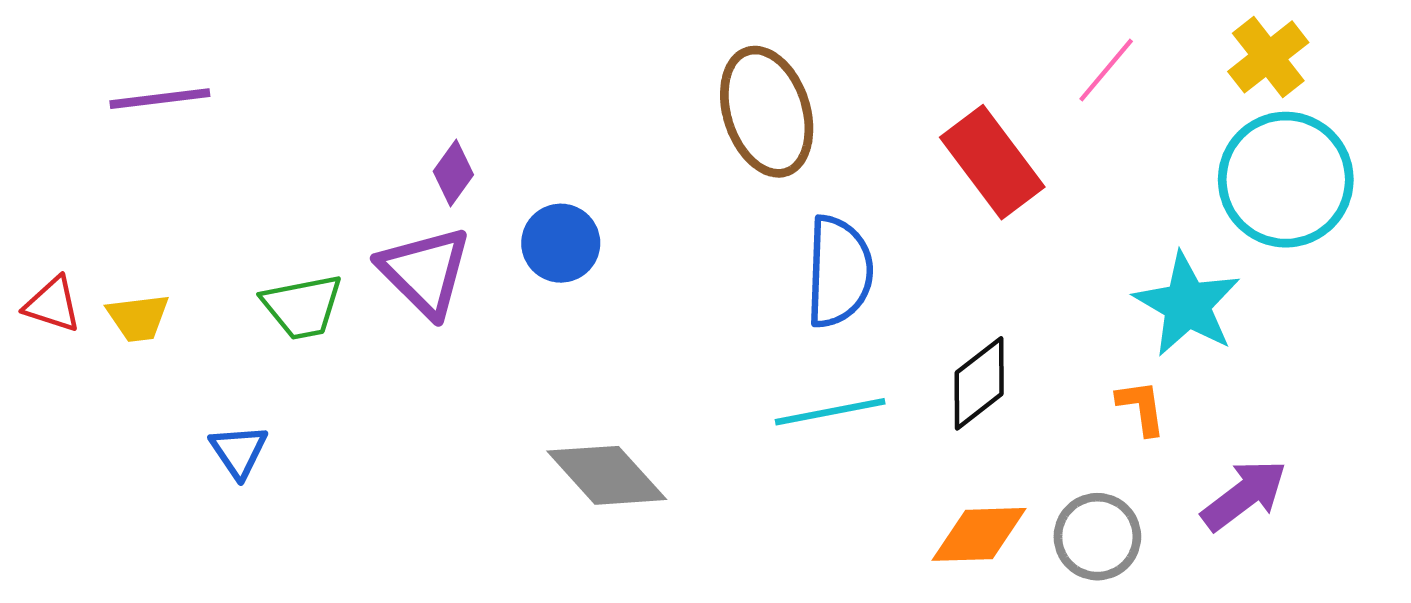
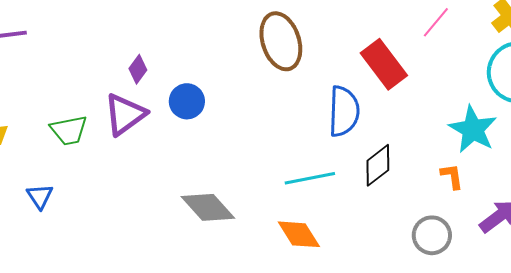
purple triangle: (425, 272) -> (125, 114), turned 39
blue semicircle: (839, 272) -> (344, 111), moved
orange diamond: (979, 534) -> (299, 234), moved, turned 60

